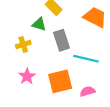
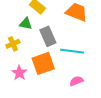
orange square: (60, 81) -> (43, 63), moved

